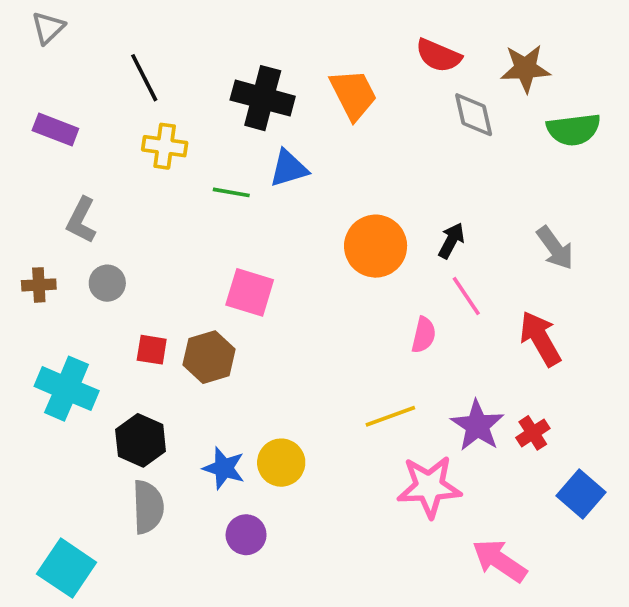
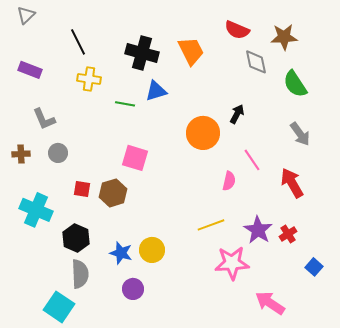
green semicircle: (574, 130) -> (295, 84), moved, turned 64
gray L-shape: (81, 220) -> (44, 119), turned -50
black arrow: (451, 241) -> (237, 114), moved
blue square: (581, 494) -> (314, 267), size x0.7
cyan square: (67, 568) -> (59, 307), moved

